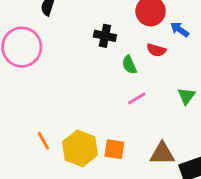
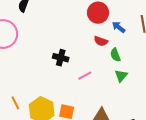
black cross: (105, 36) -> (61, 58), moved
green semicircle: (129, 65) -> (115, 55), moved

